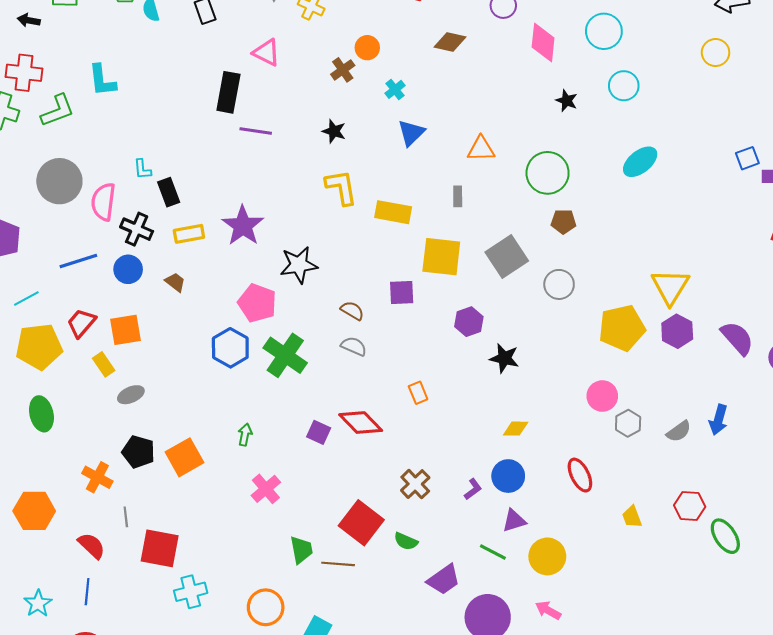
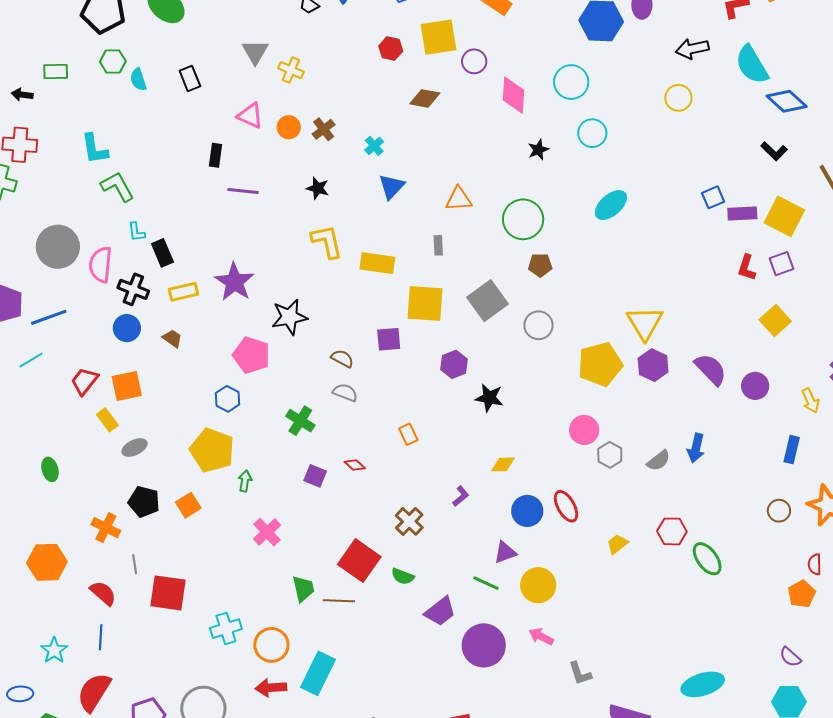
orange circle: (367, 48) -> (289, 127), moved
black rectangle: (228, 92) -> (215, 155), size x0.6
black star: (567, 101) -> (538, 150), turned 30
green L-shape: (58, 111) -> (117, 187), moved, turned -96
blue line: (78, 261) -> (49, 317), moved
yellow pentagon: (39, 347) -> (212, 450), moved, turned 30
blue hexagon: (230, 348) -> (228, 399), size x0.7
green cross: (285, 355) -> (300, 421), moved, size x0.7
green ellipse: (41, 414) -> (50, 469), size x0.7
red diamond: (361, 423) -> (355, 465), size x0.5
orange square: (185, 457) -> (188, 505), size x0.7
blue circle: (508, 476) -> (527, 511), moved
purple L-shape: (473, 489) -> (461, 496), moved
yellow trapezoid: (632, 517) -> (617, 544), turned 75
cyan cross: (191, 592) -> (226, 629), moved

